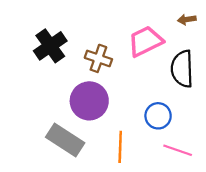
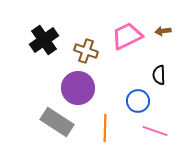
brown arrow: (187, 19) -> (163, 31), moved
black semicircle: (182, 69) -> (159, 75), moved, size x0.6

